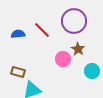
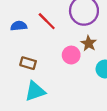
brown rectangle: (18, 72) -> (28, 63), moved

